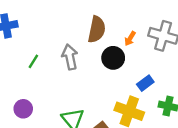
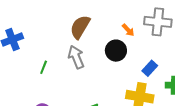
brown semicircle: (97, 29) -> (80, 27), moved, turned -150
orange arrow: (130, 39) -> (128, 30), turned -64

